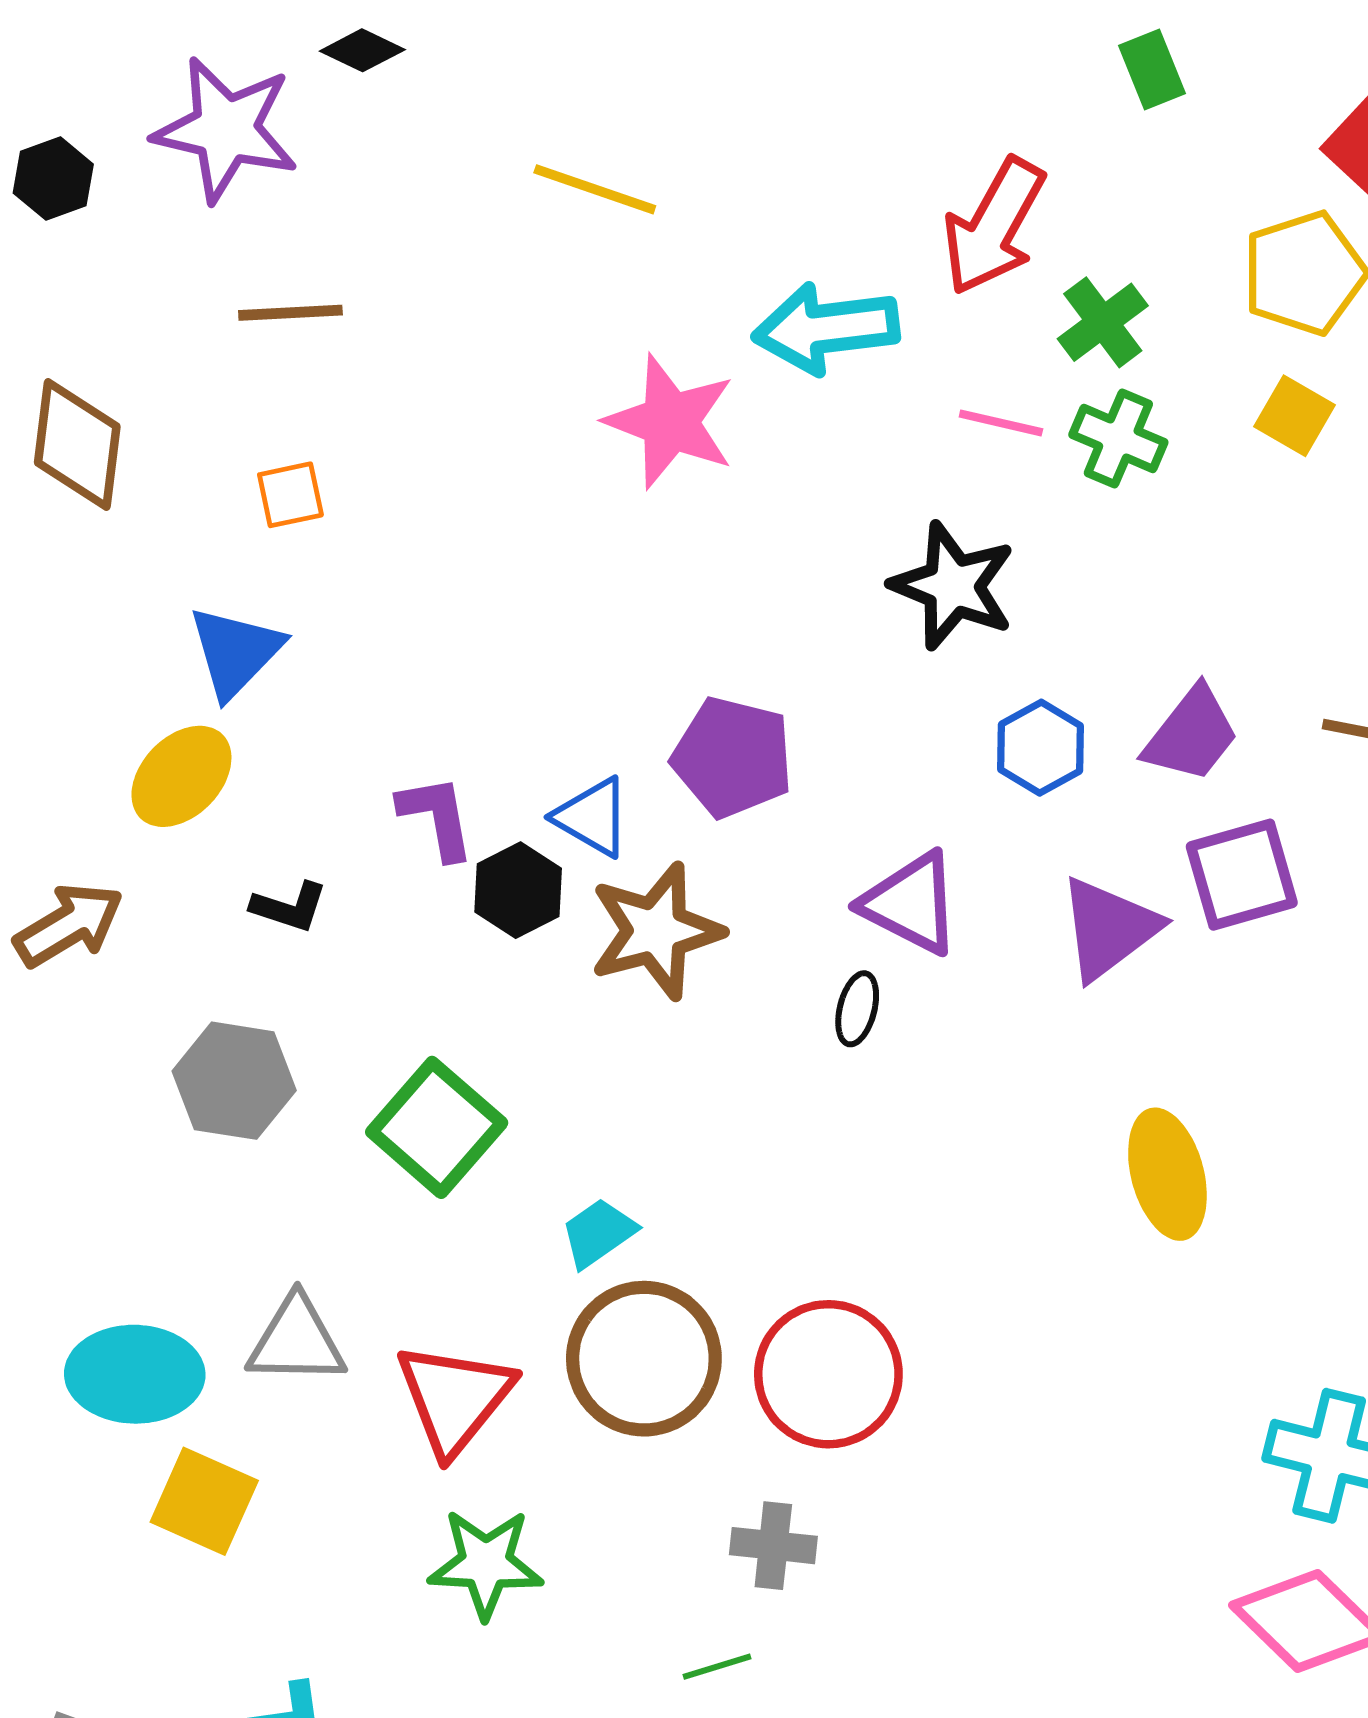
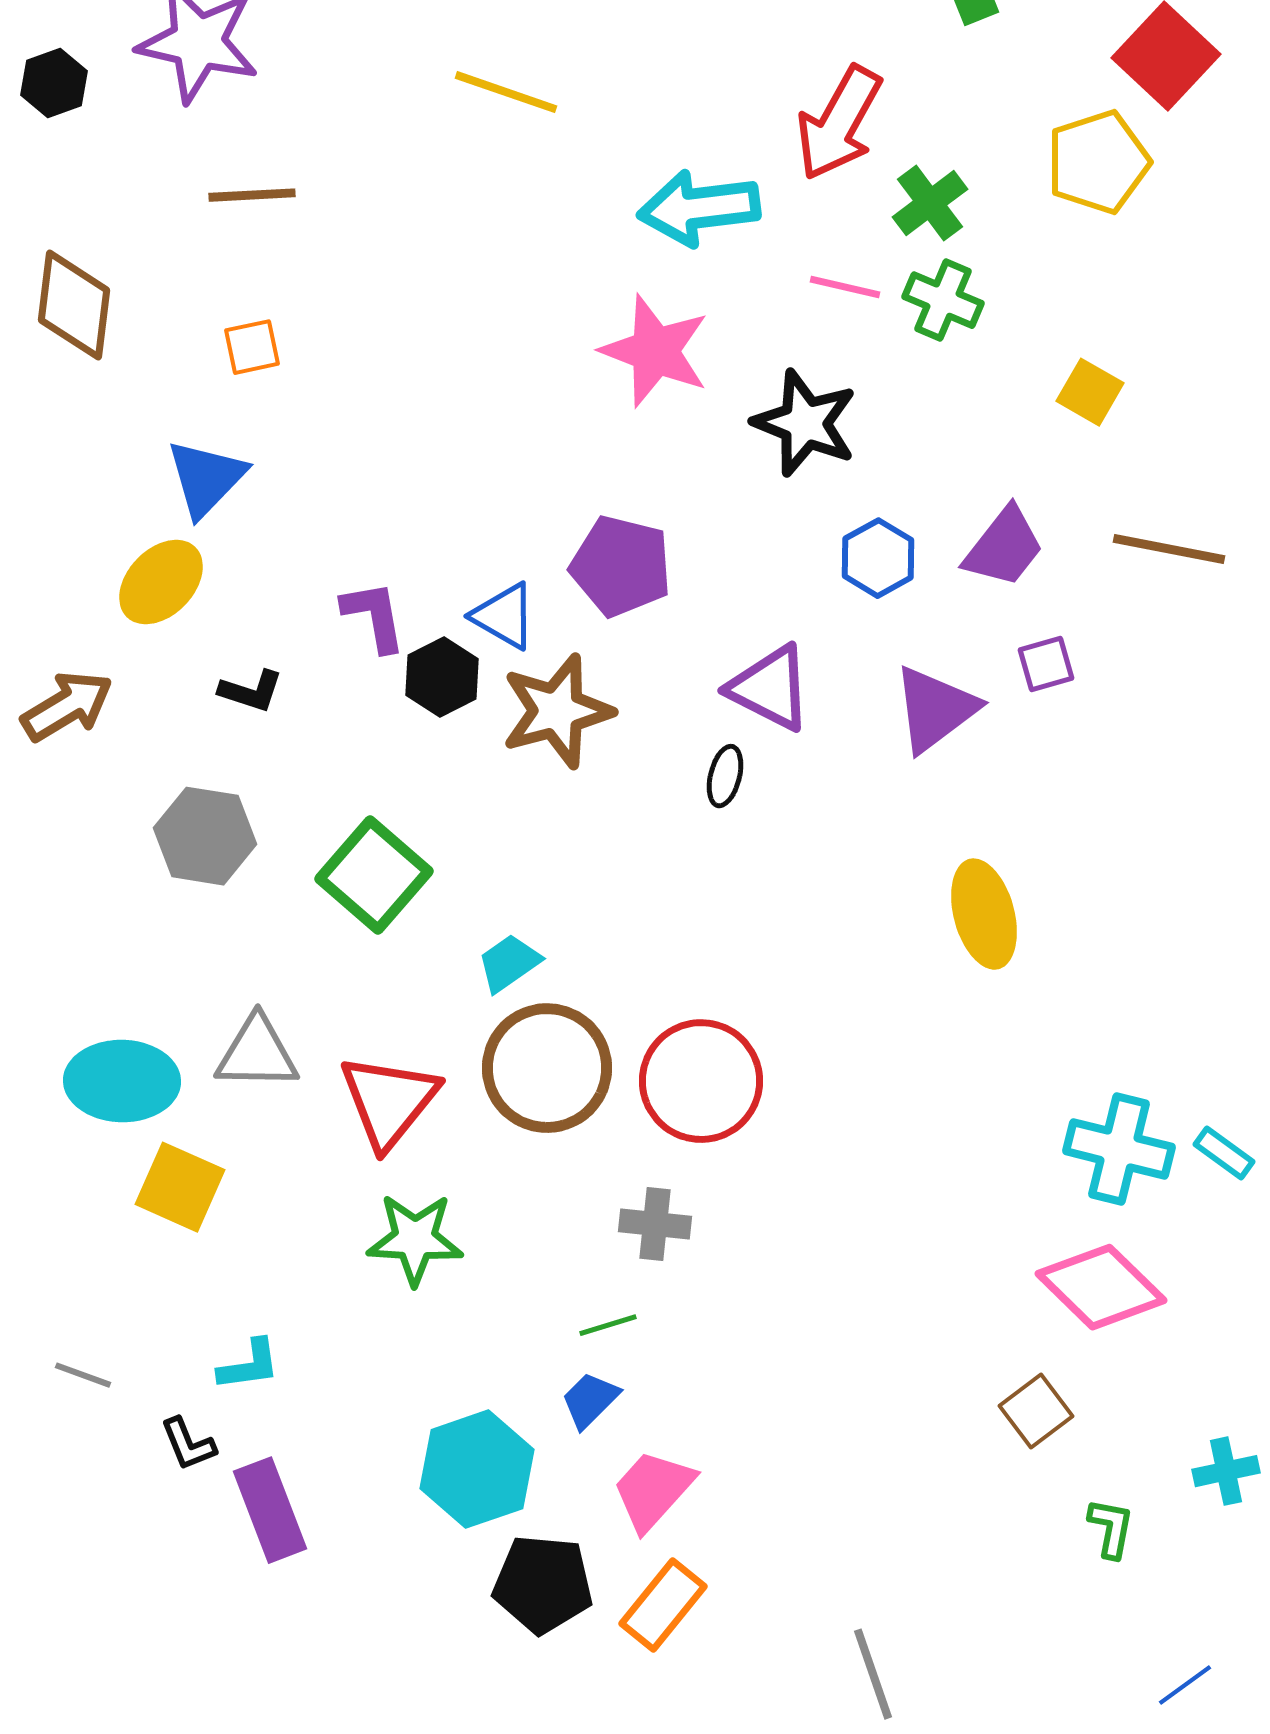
yellow square: (1294, 416) -> (1090, 392), moved
pink star: (670, 422) -> (655, 351), moved
purple square: (1242, 875) -> (1046, 664), size x0.6

